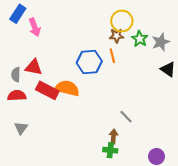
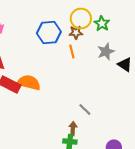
green star: (140, 39) -> (102, 24), moved
gray star: (161, 42) -> (106, 52), moved
blue hexagon: (89, 62) -> (49, 32), moved

